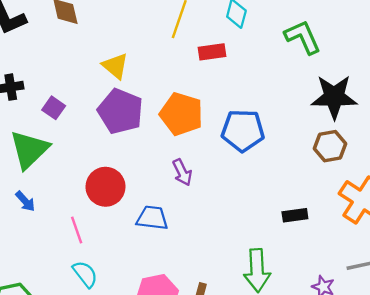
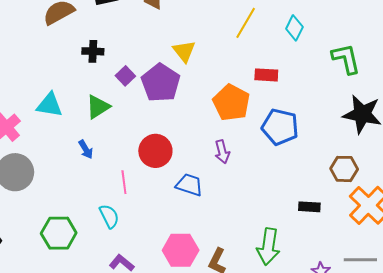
red rectangle: (212, 52) -> (266, 75), moved
purple pentagon: (120, 111) -> (161, 83), moved
brown hexagon: (330, 146) -> (344, 169), moved
green triangle: (29, 150) -> (98, 107), size x0.7
cyan semicircle: (85, 274) -> (109, 216), moved

